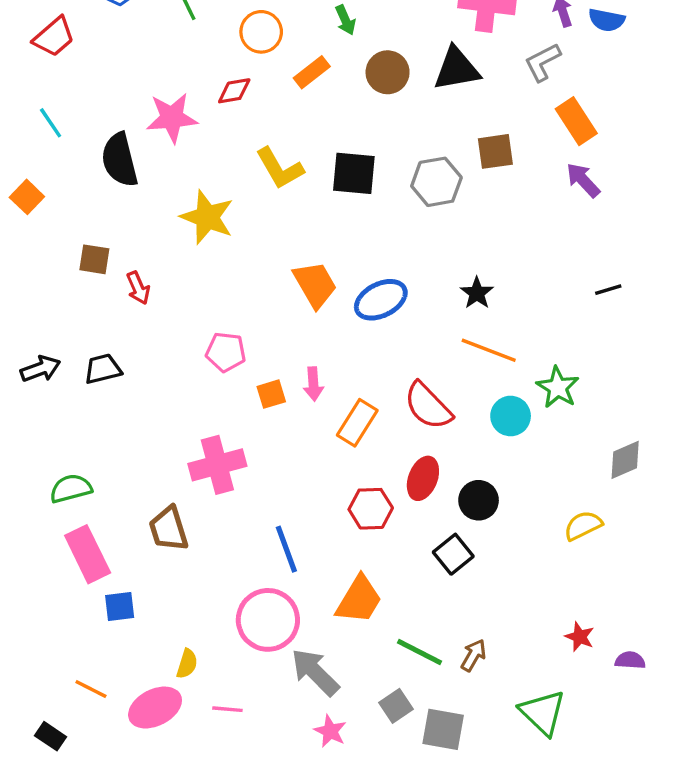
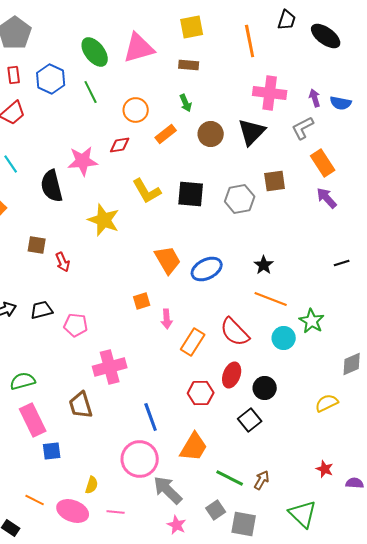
black triangle: (457, 69) -> (252, 132), turned -36
pink pentagon: (226, 352) -> (76, 325), moved
orange square: (271, 394) -> (142, 301), moved
pink ellipse: (155, 708) -> (73, 511), turned 48

